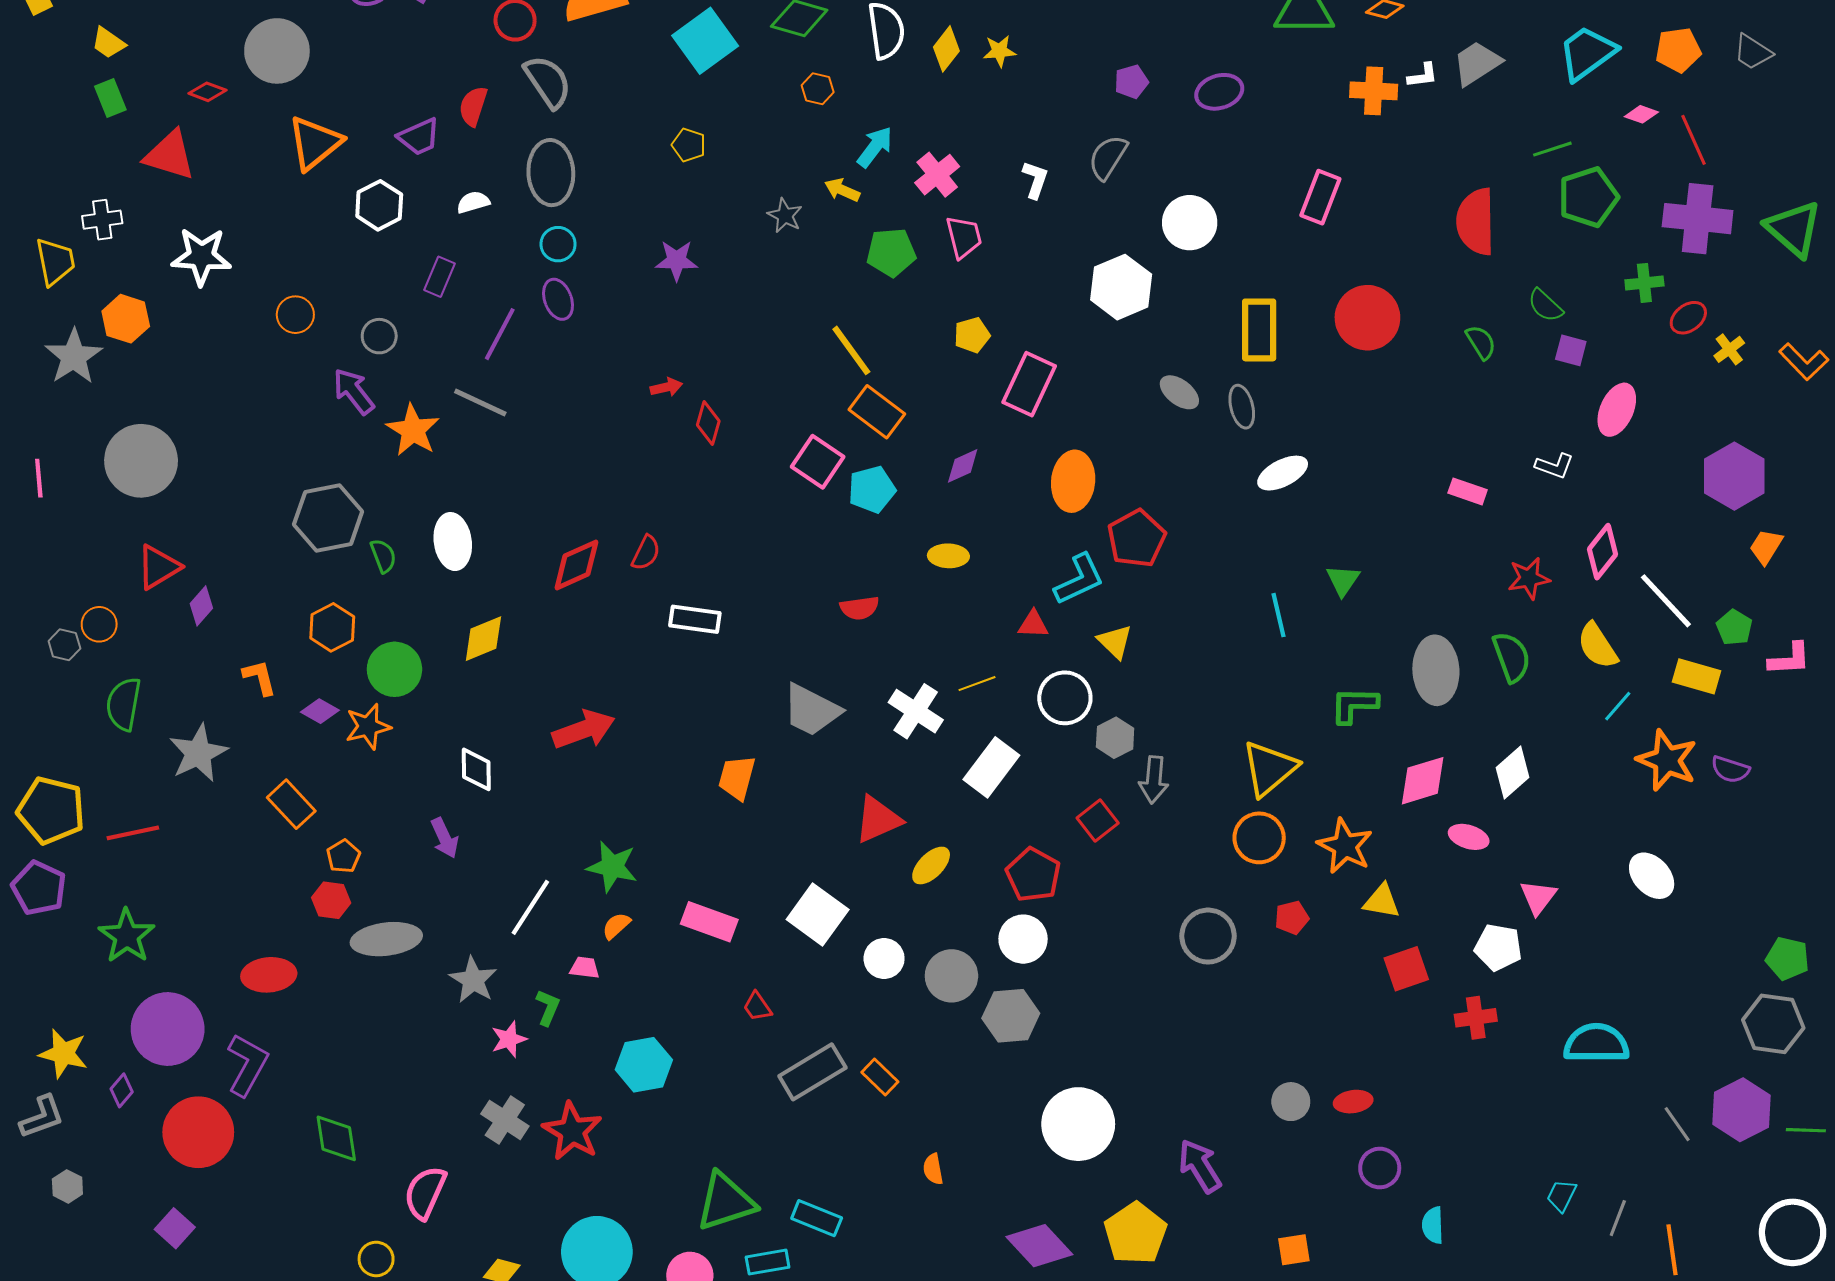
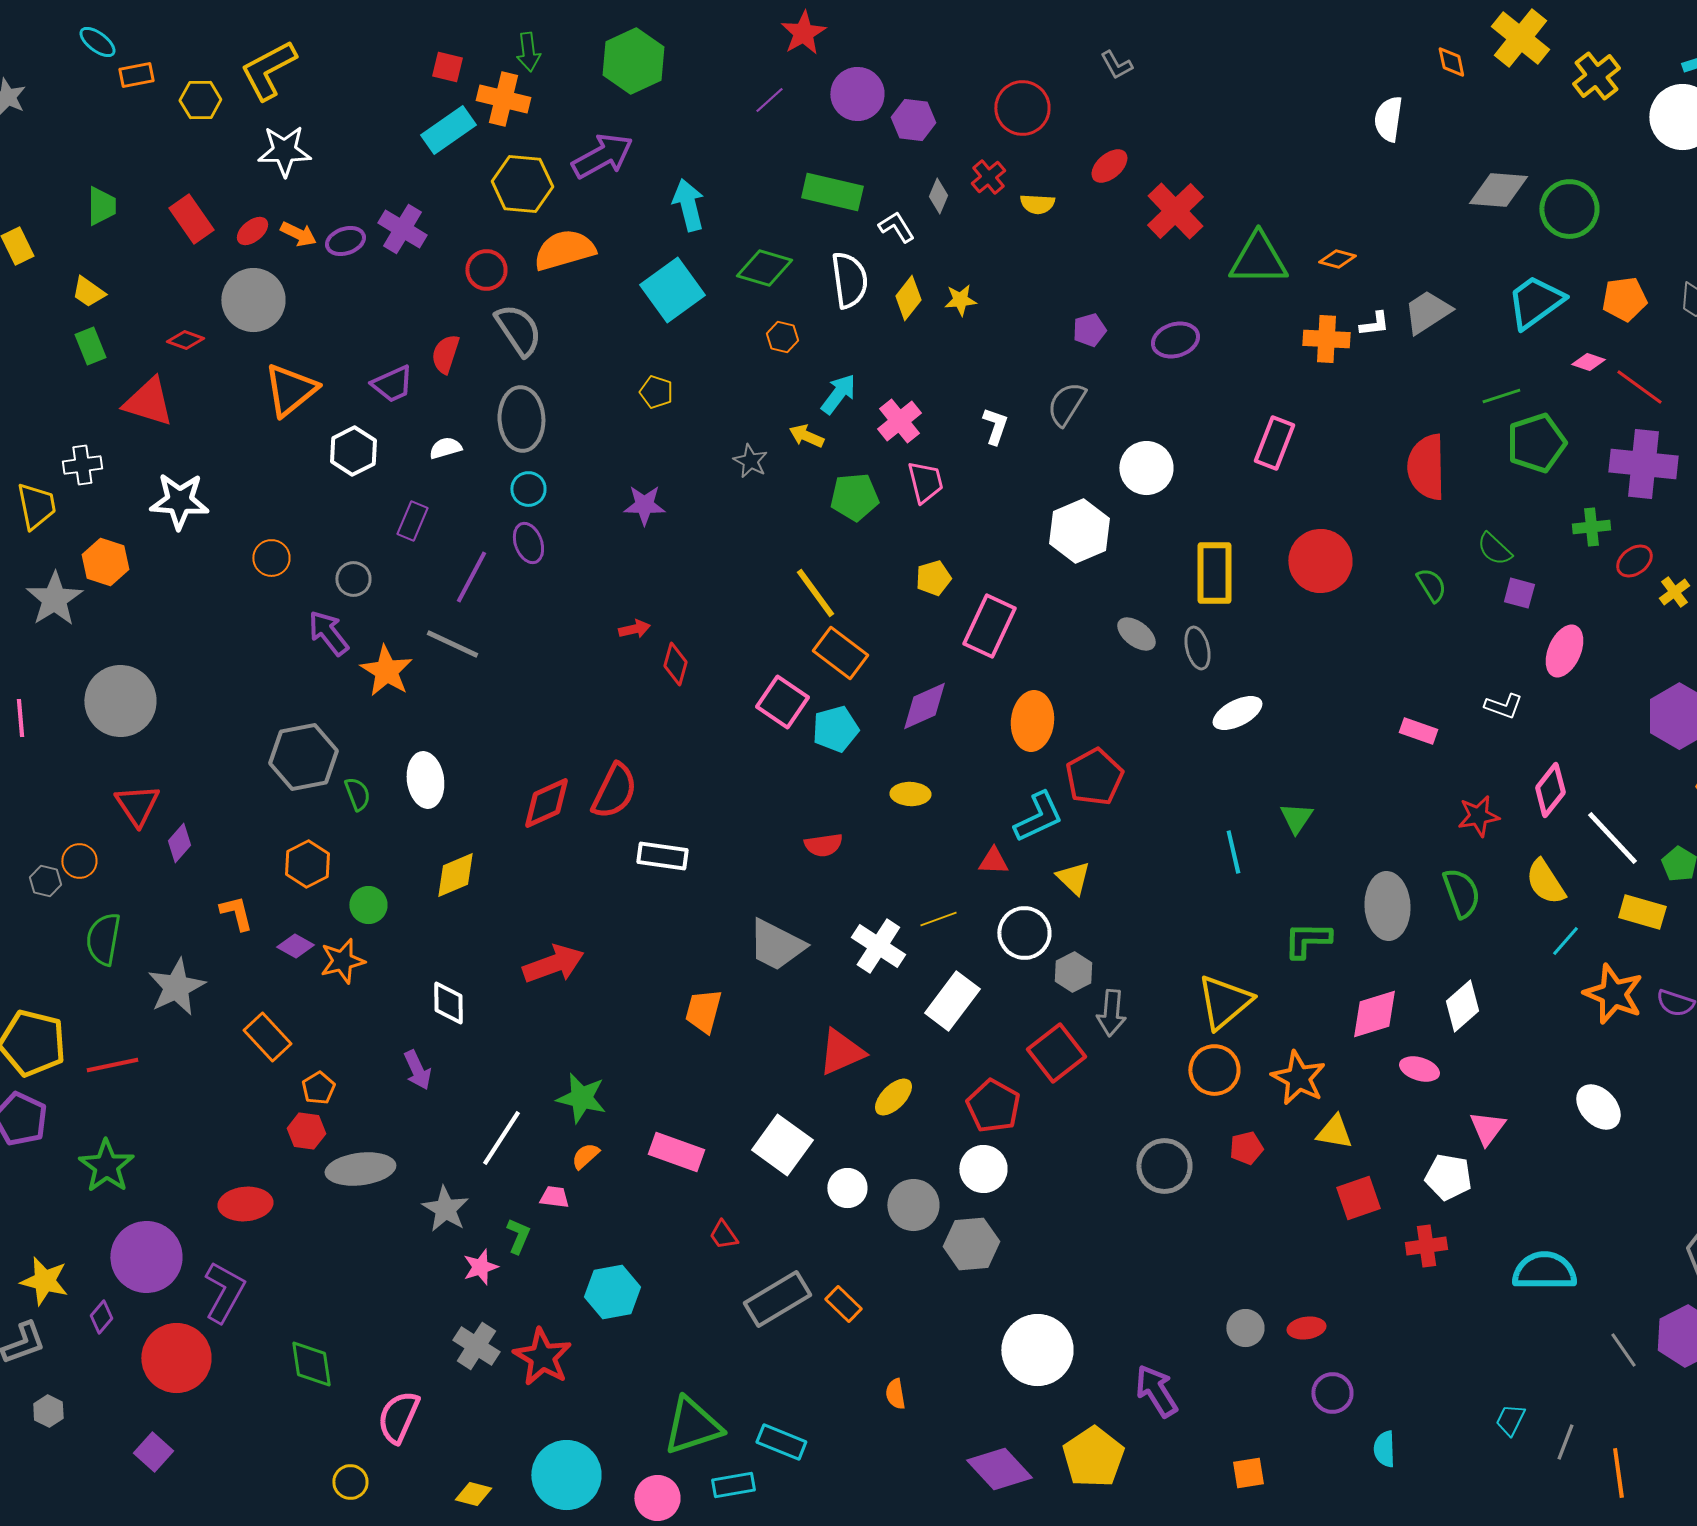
red line: (1693, 140) -> (1639, 387), turned -30
purple diamond: (963, 466) -> (924, 706), size x1.4
red semicircle: (646, 553) -> (614, 791), size x1.6
red triangle: (158, 567) -> (137, 805), turned -33
green circle: (394, 669) -> (368, 905), size x0.7
red square: (1098, 821) -> (1056, 1053), size x1.4

